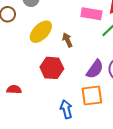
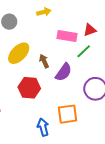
purple semicircle: (95, 69) -> (64, 72), moved

